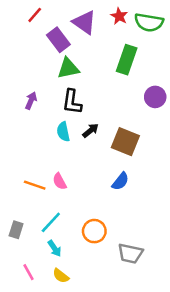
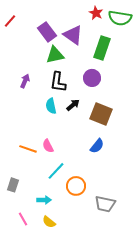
red line: (35, 15) -> (10, 21), moved
purple triangle: (84, 22) -> (73, 35), moved
purple circle: (155, 97) -> (92, 78), moved
cyan line: (51, 222) -> (56, 171), moved
cyan arrow: (55, 248) -> (44, 200), turned -56

